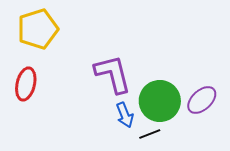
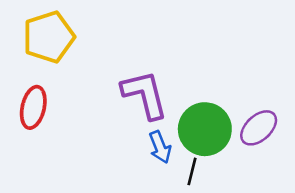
black line: (150, 134) -> (192, 171), turned -55

